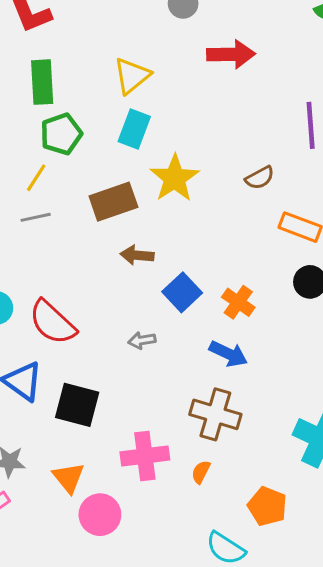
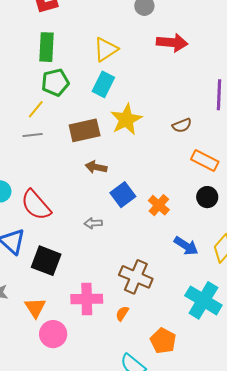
blue arrow: (228, 354) -> (186, 246), moved

